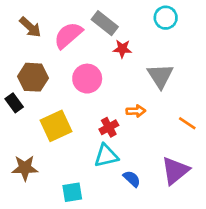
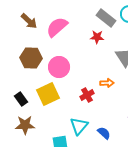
gray rectangle: (105, 23) -> (106, 18), moved
pink circle: (87, 79) -> (59, 67), moved
black rectangle: (14, 103) -> (21, 99), moved
cyan triangle: (106, 156) -> (79, 126), moved, turned -36

